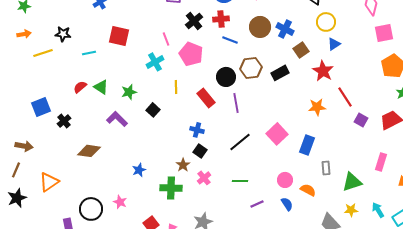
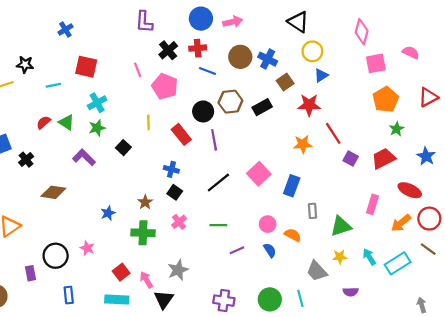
cyan cross: (155, 62) -> (97, 103), moved
red star: (323, 71) -> (309, 105), turned -30
brown star: (183, 165) -> (145, 202), moved

